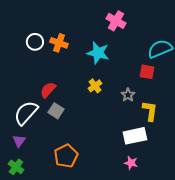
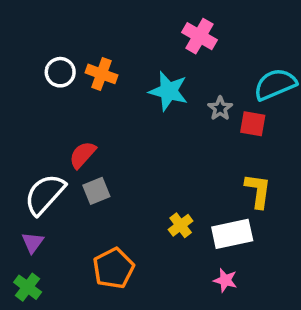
yellow cross: (95, 86) -> (181, 225), moved
gray star: (128, 95) -> (220, 108), moved
gray square: (56, 111) -> (96, 191), turned 35

